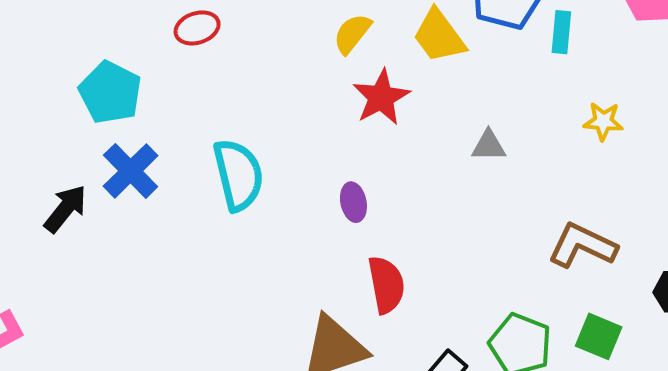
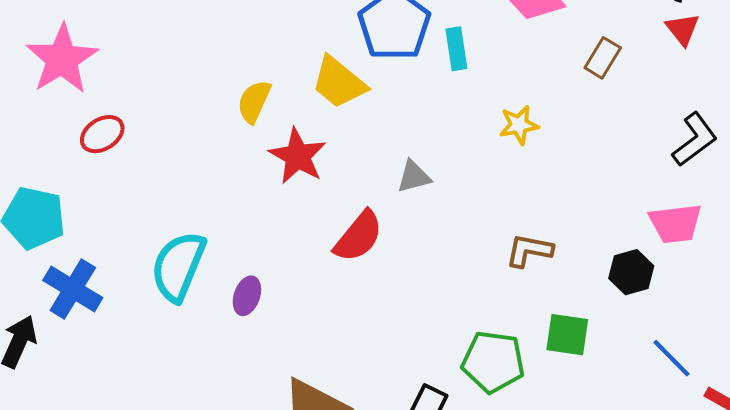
cyan semicircle: (238, 175) -> (178, 266), turned -130
purple ellipse: (353, 202) -> (247, 296), moved, turned 45
brown L-shape: (582, 246) -> (529, 250), size x0.7
red semicircle: (386, 285) -> (358, 236), moved, turned 64

